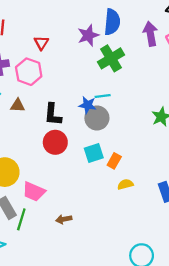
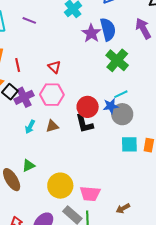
purple star: (88, 35) -> (91, 33), moved
red circle: (55, 142) -> (88, 107), moved
cyan square: (94, 153) -> (129, 144), turned 36

